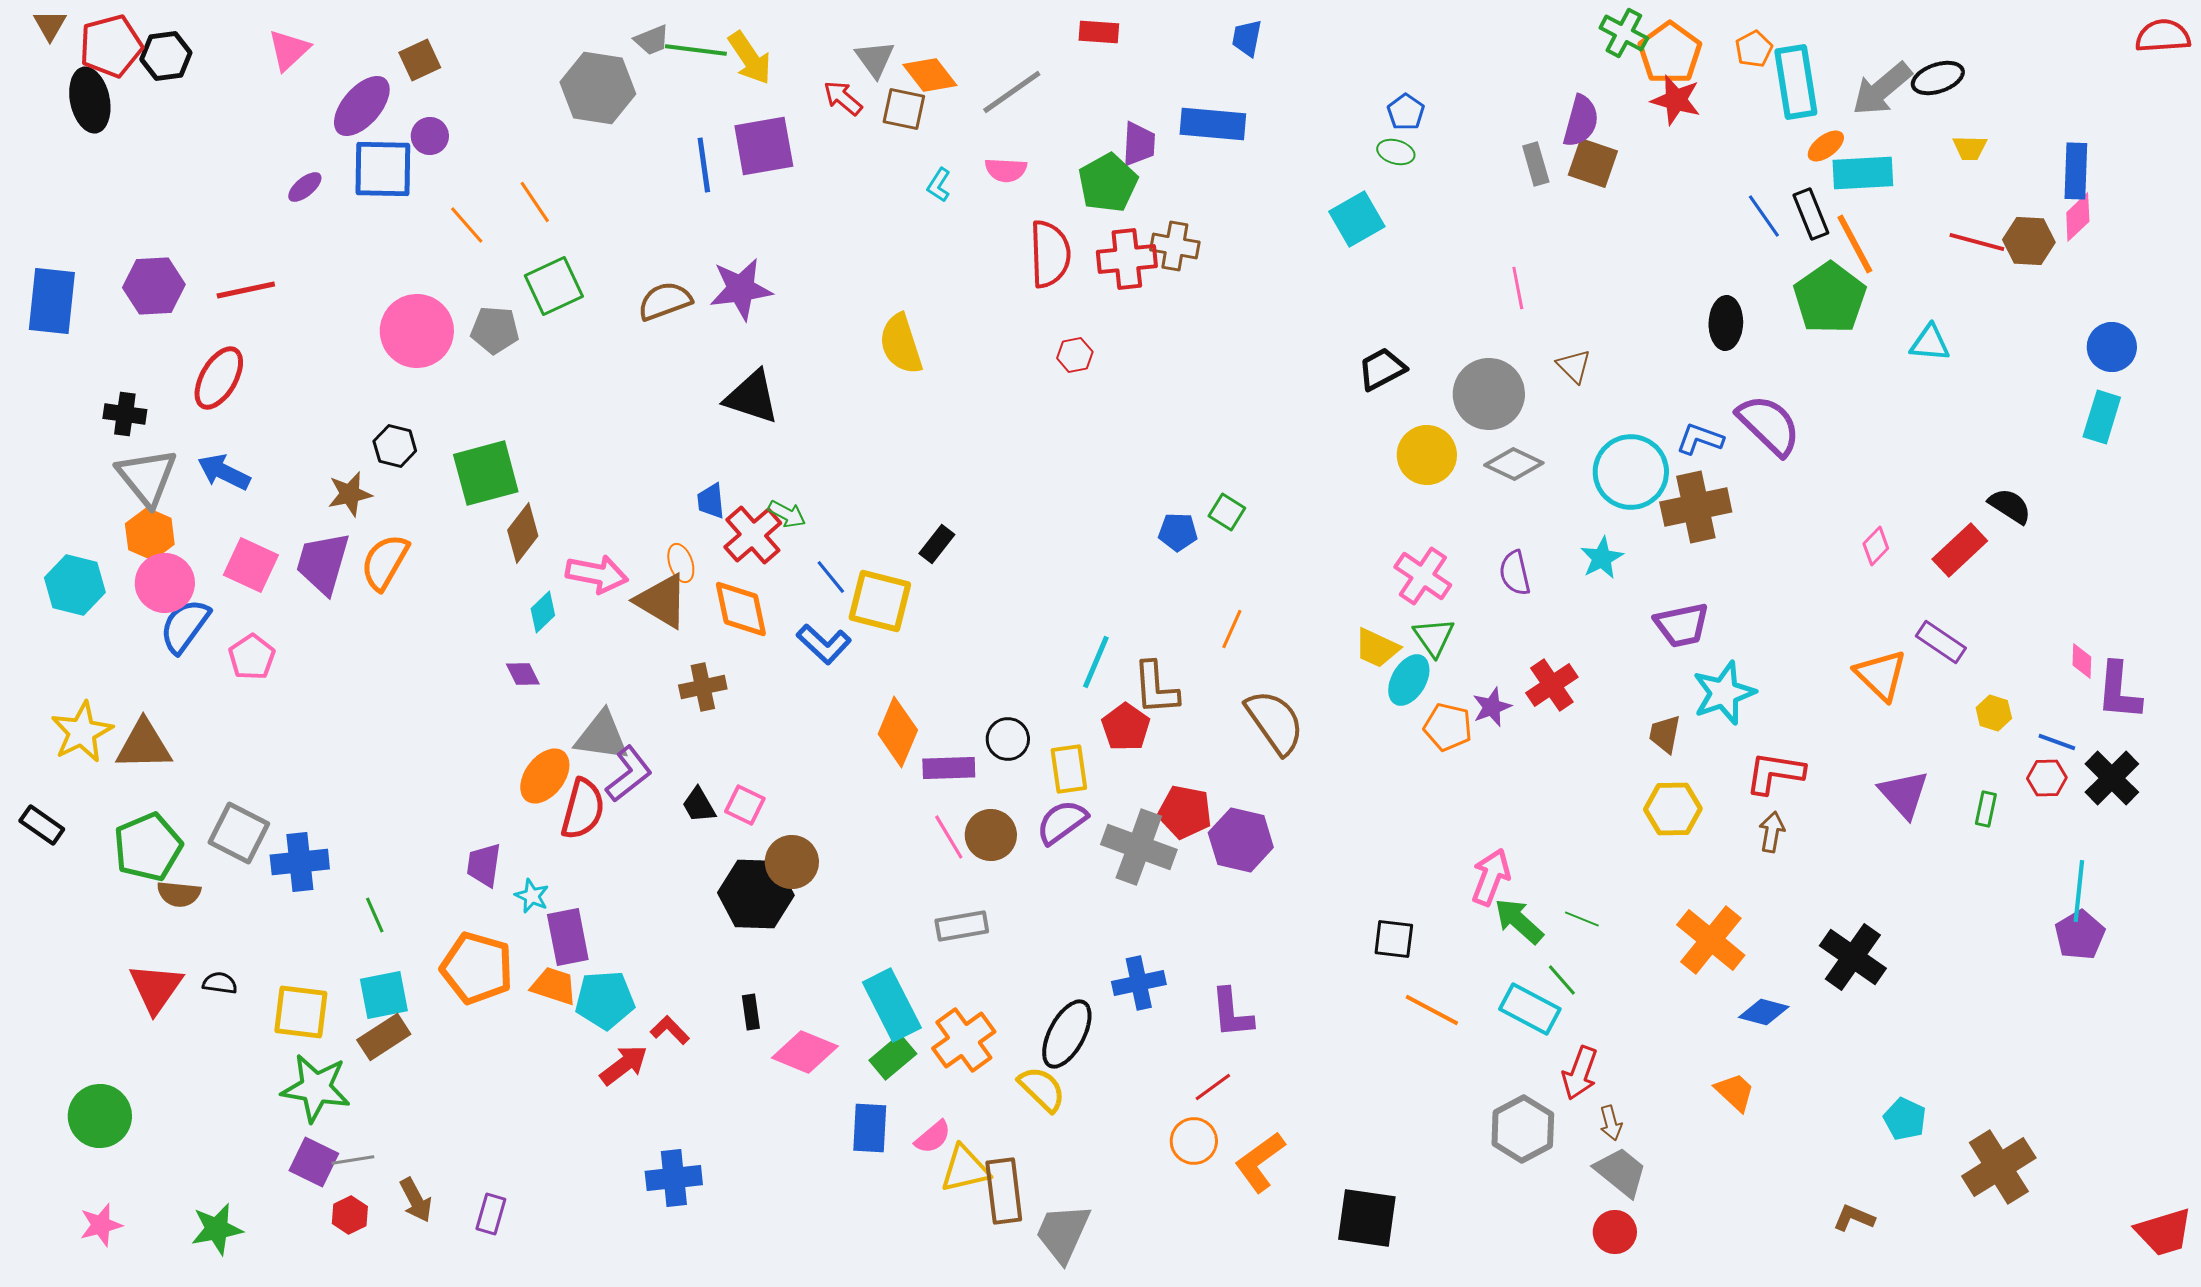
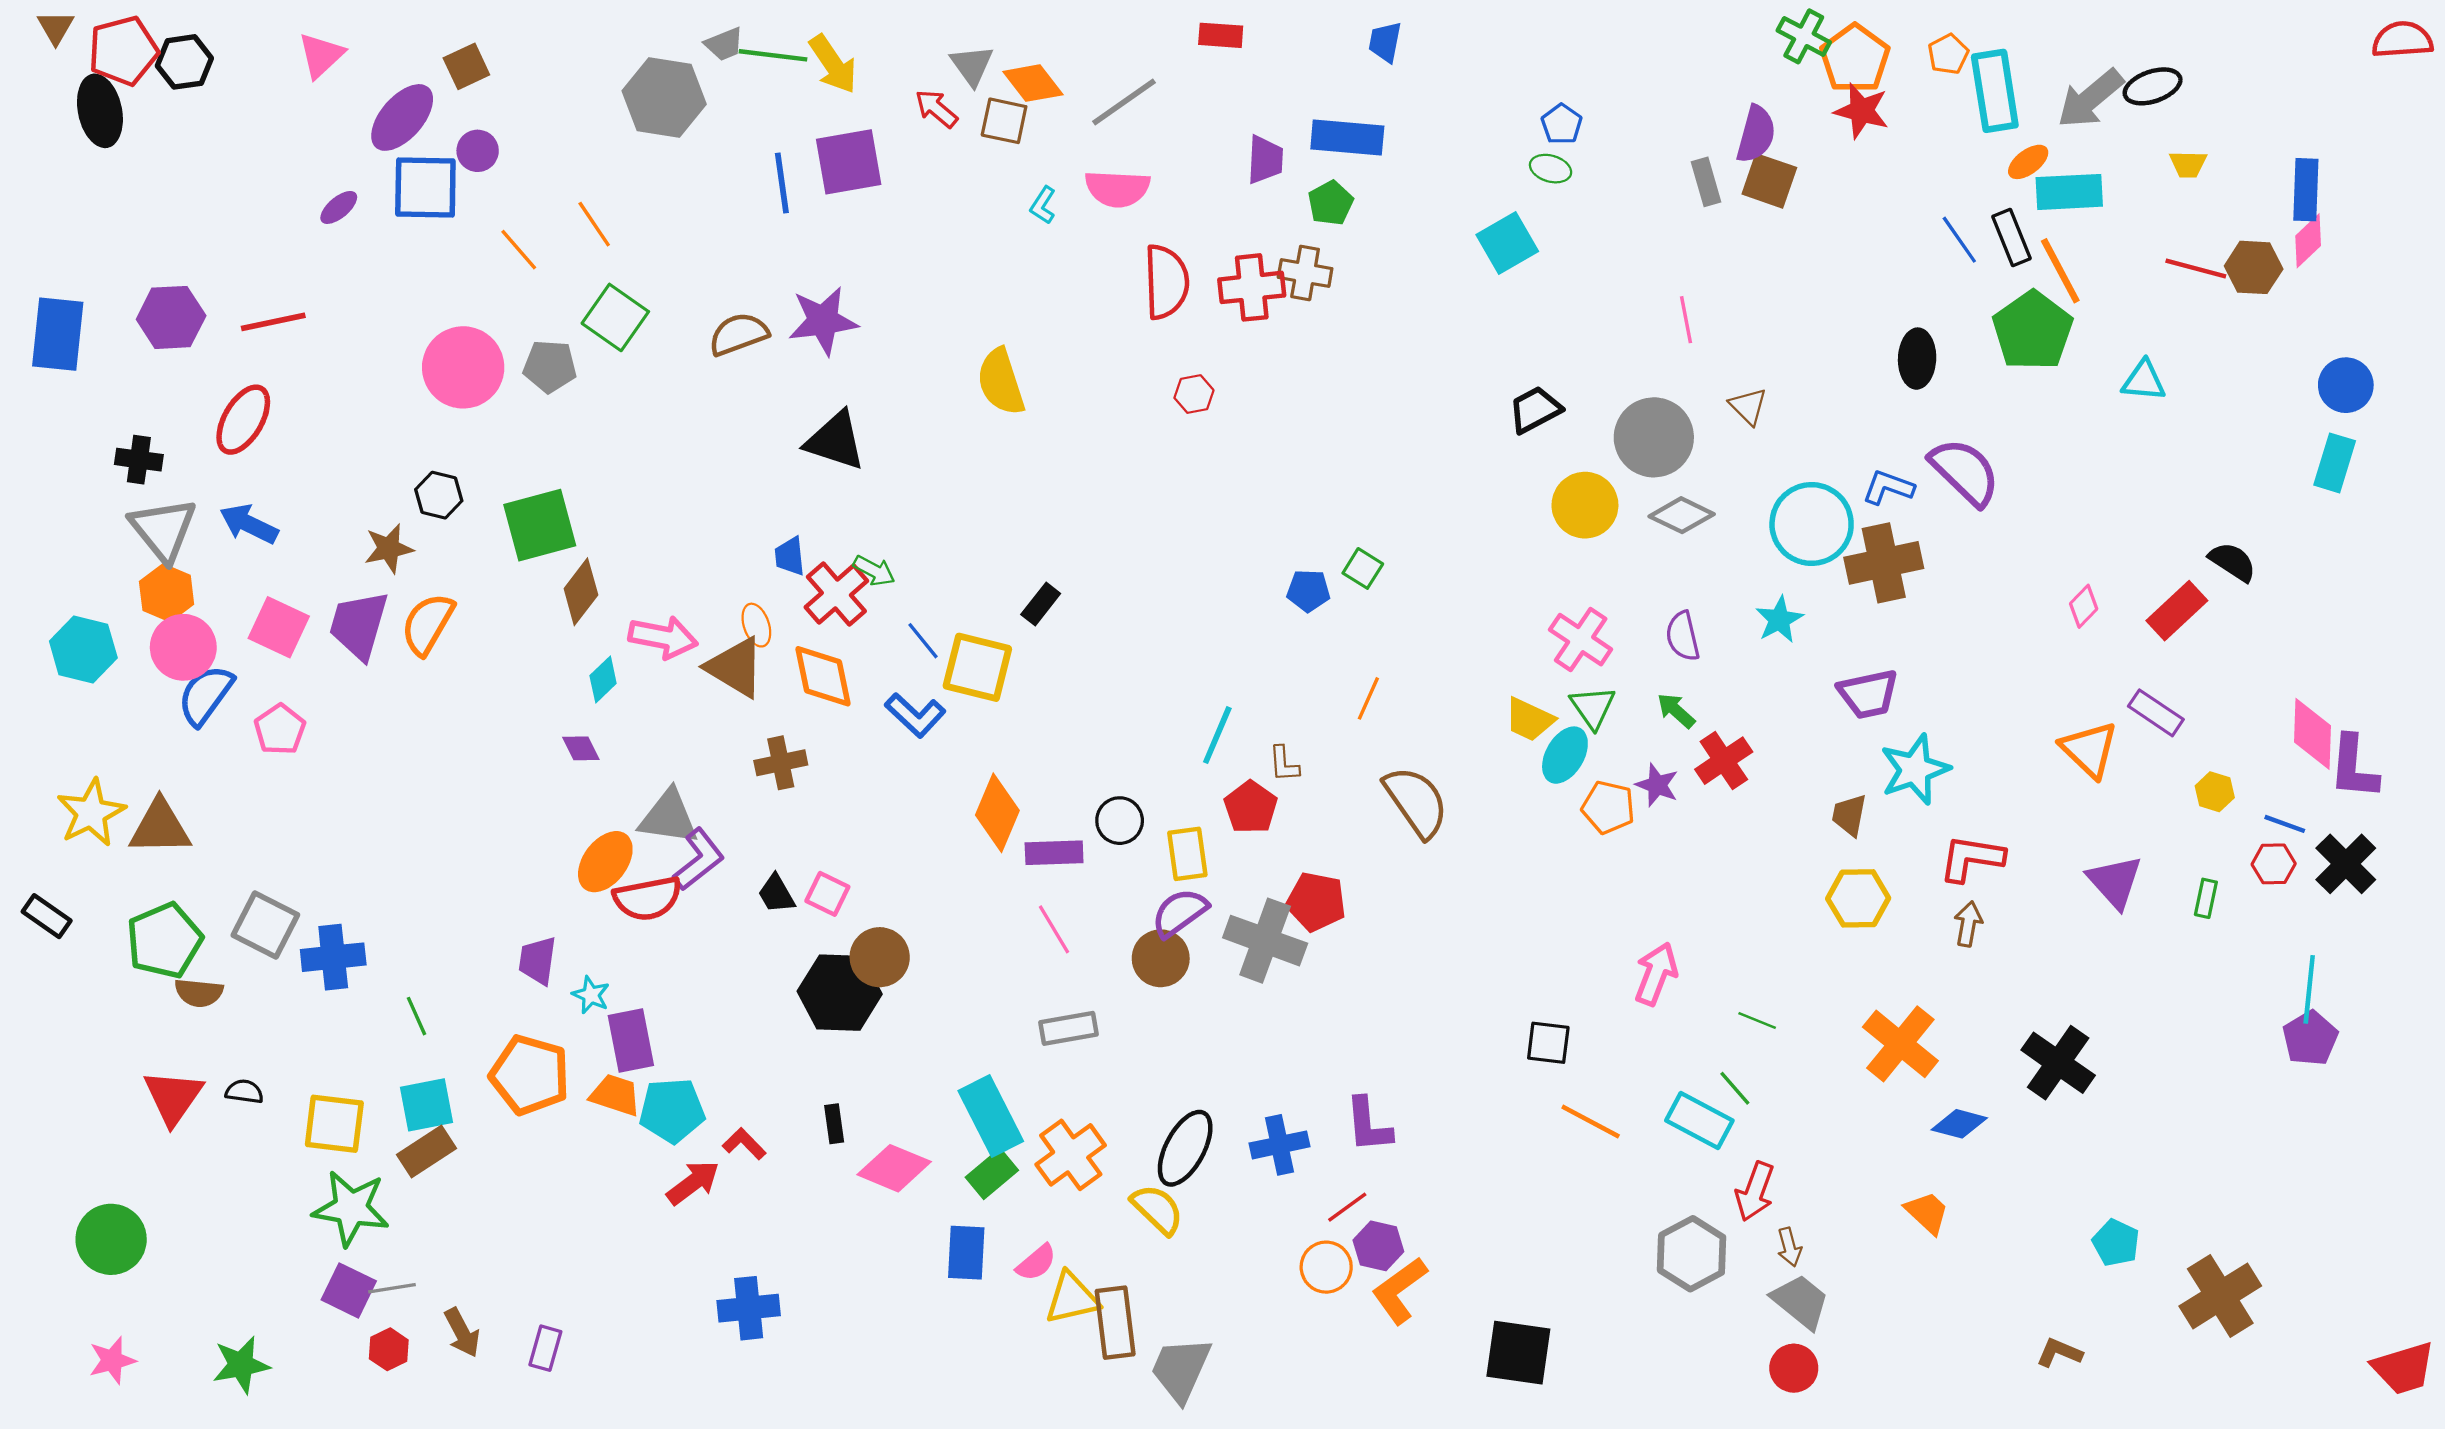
pink semicircle: (1006, 170) -> (1117, 189), size x1.4
green pentagon: (1108, 183) -> (1331, 203), moved, size x0.7
green square: (554, 286) -> (615, 317), turned -30
pink diamond: (2082, 661) -> (2312, 734), size x1.8
brown L-shape: (1156, 688) -> (1284, 764), size x0.6
purple star: (1492, 707) -> (1657, 785), turned -30
red semicircle: (583, 809) -> (648, 898), turned 64
brown circle: (991, 835) -> (1161, 958), moved
purple hexagon: (1241, 840) -> (1378, 1246), moved, size x0.7
green arrow: (1519, 921) -> (1676, 711), moved, size x0.7
blue cross: (1139, 983) -> (1280, 1145), moved

